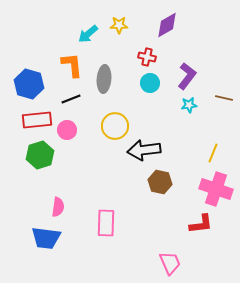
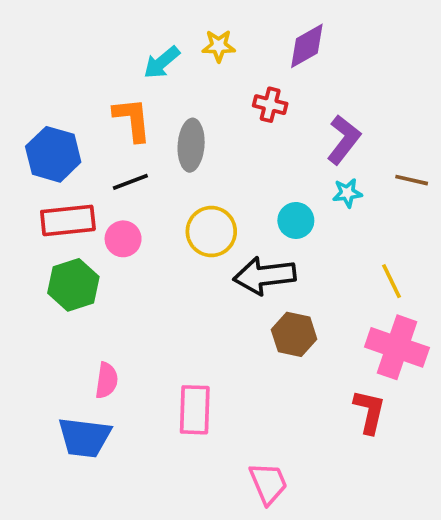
cyan circle: (150, 83) -> (296, 220), moved
yellow line: (213, 153) -> (391, 281), turned -48
red L-shape: (201, 224) -> (369, 412), turned -70
pink trapezoid: (170, 263) -> (268, 483), moved

